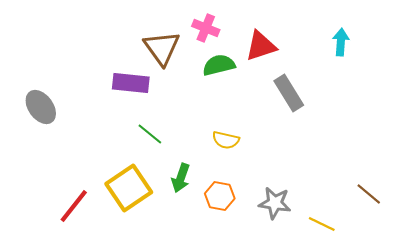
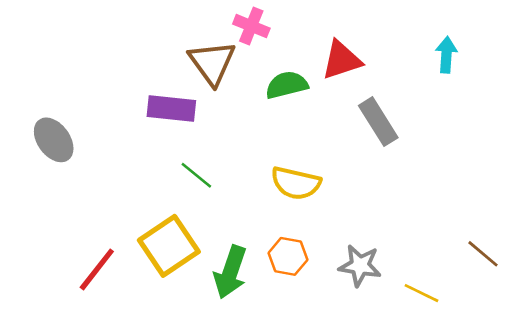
pink cross: (206, 28) -> (251, 26), moved
yellow semicircle: (226, 140) -> (296, 183), size x1.4
green arrow: (181, 178) -> (230, 272), moved, size x1.4

